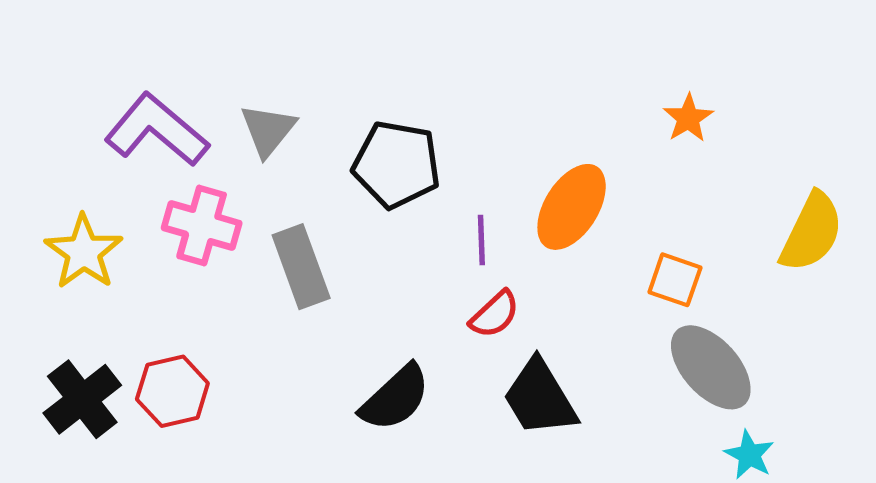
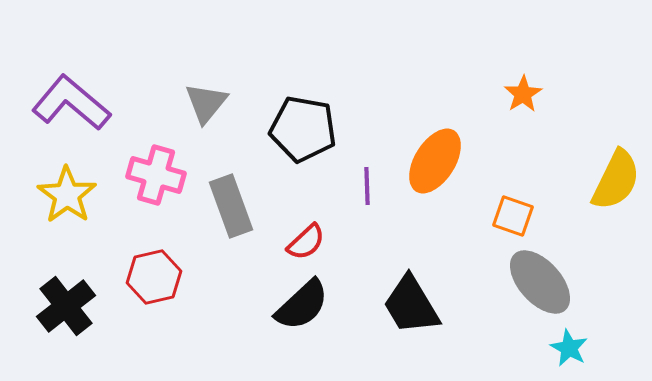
purple L-shape: (157, 130) -> (71, 103), moved
red semicircle: (495, 314) -> (306, 242), moved
red hexagon: (172, 391) -> (154, 277), moved

